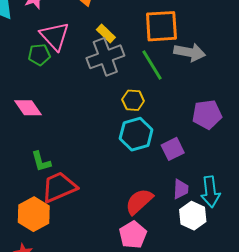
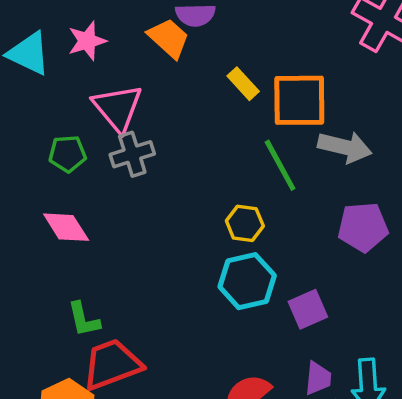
yellow rectangle: (106, 33) -> (243, 84), moved
green pentagon: (39, 55) -> (67, 154), moved
gray cross: (105, 57) -> (132, 154), moved, size x0.7
purple pentagon: (207, 114) -> (363, 227), moved

